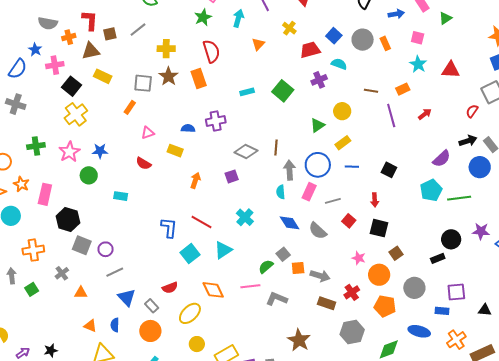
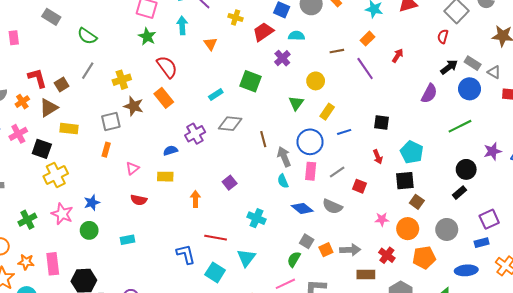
yellow cross: (76, 114) -> (56, 175), turned 30
gray diamond: (246, 152) -> (230, 124), moved
cyan pentagon: (431, 190) -> (412, 152), moved
black square: (379, 228) -> (405, 181), moved

